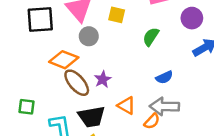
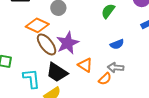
purple star: (103, 79) -> (68, 43), size x1.6
gray arrow: (164, 106) -> (116, 68), size x0.7
black trapezoid: (92, 117) -> (57, 72), turned 40

